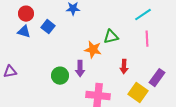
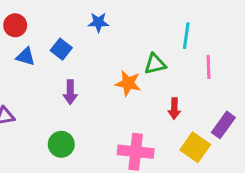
red circle: (26, 14) -> (15, 25), moved
cyan line: (143, 15) -> (186, 36), moved, turned -48
purple arrow: (80, 69) -> (70, 92), moved
green circle: (60, 76) -> (61, 144), moved

